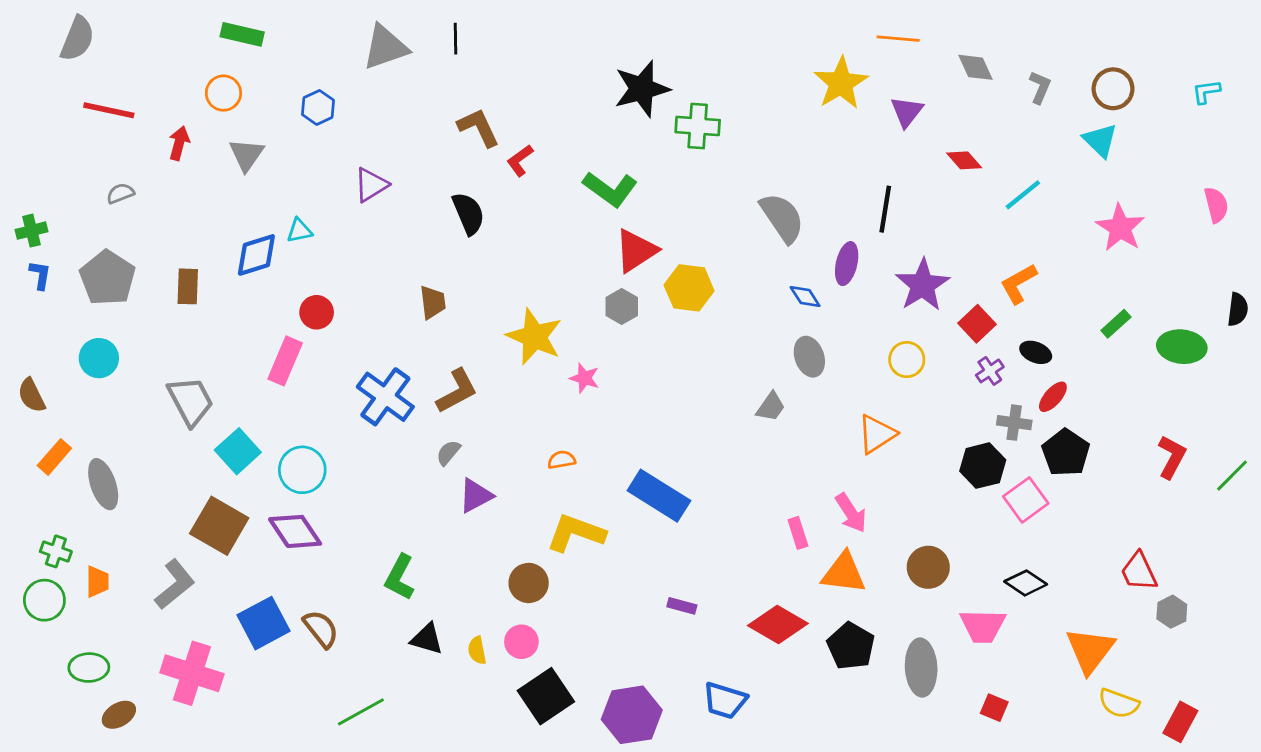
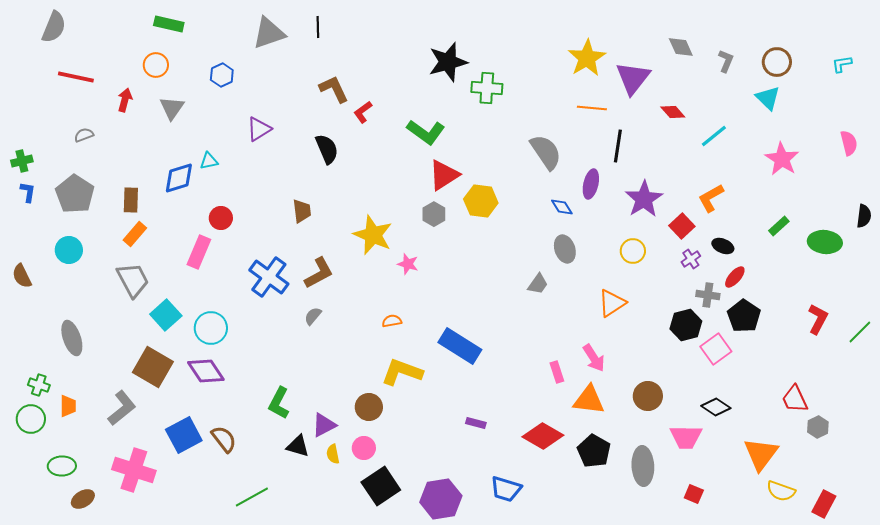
orange line: (898, 39) -> (592, 108), moved
purple triangle: (907, 112) -> (633, 78), size x1.5
orange rectangle: (54, 457) -> (135, 234), moved
purple triangle: (476, 496) -> (324, 425), moved

